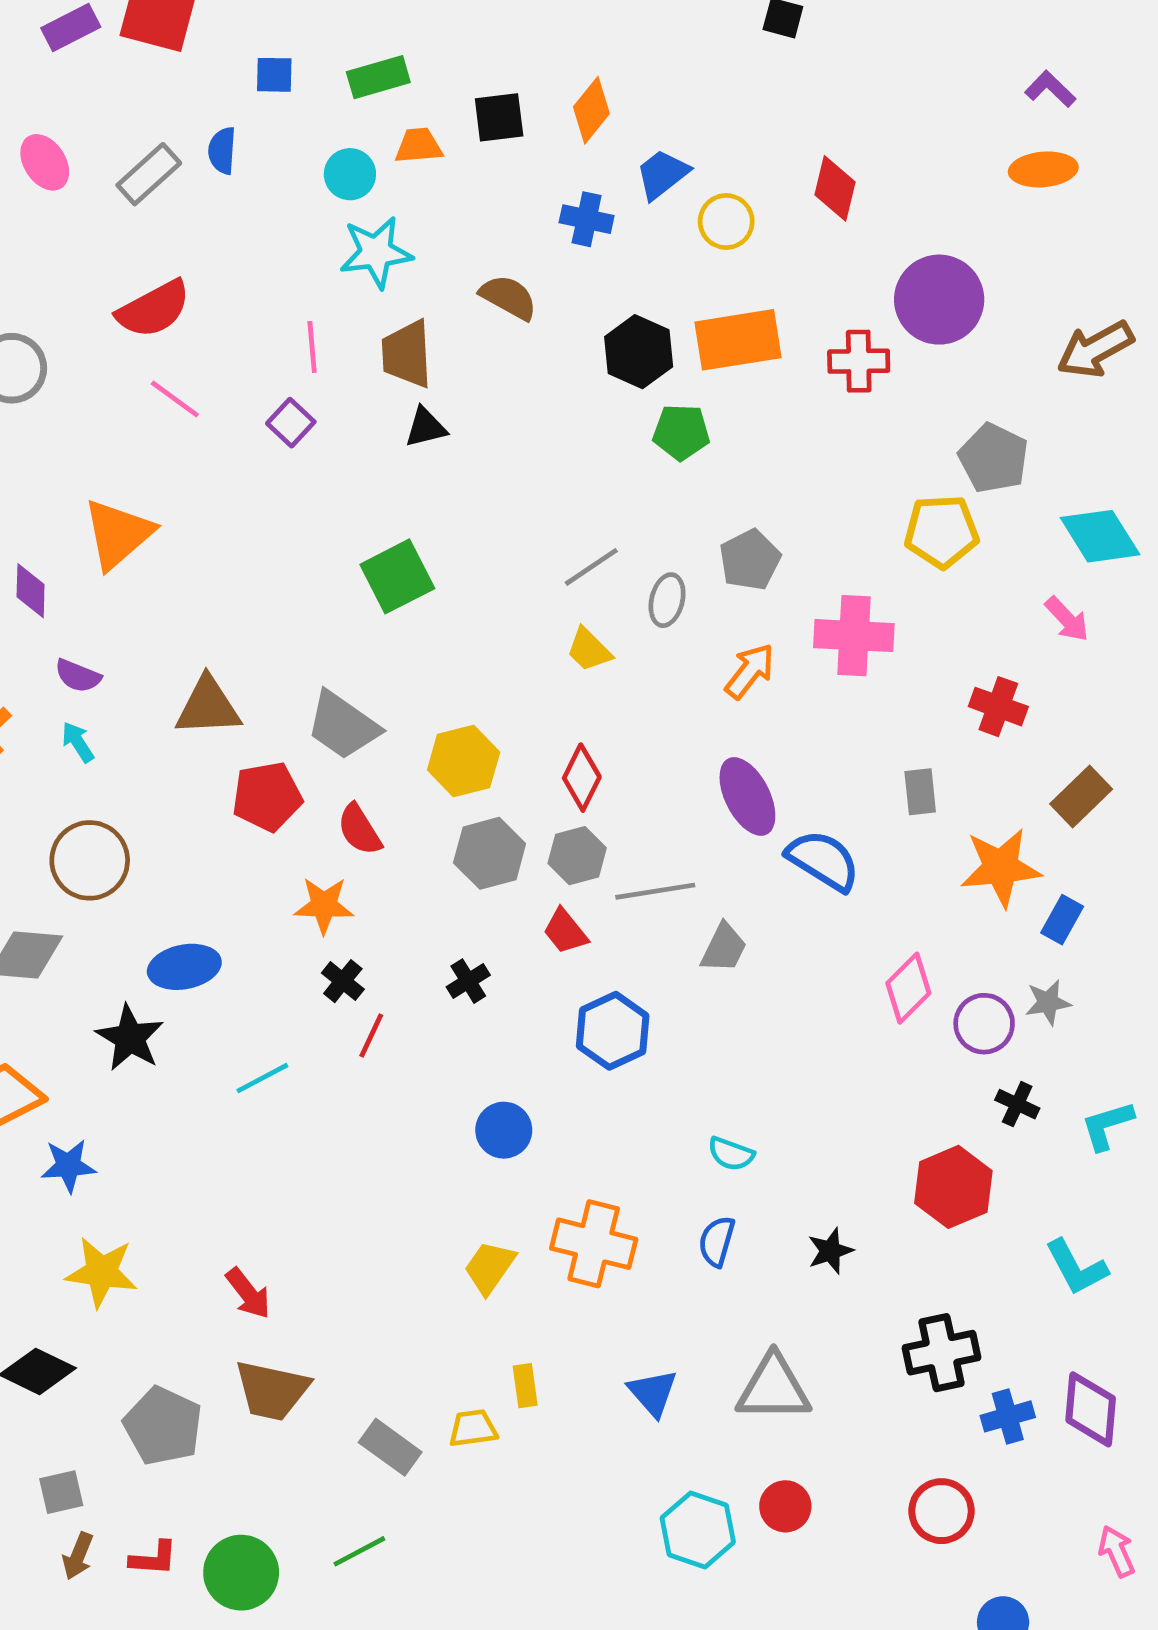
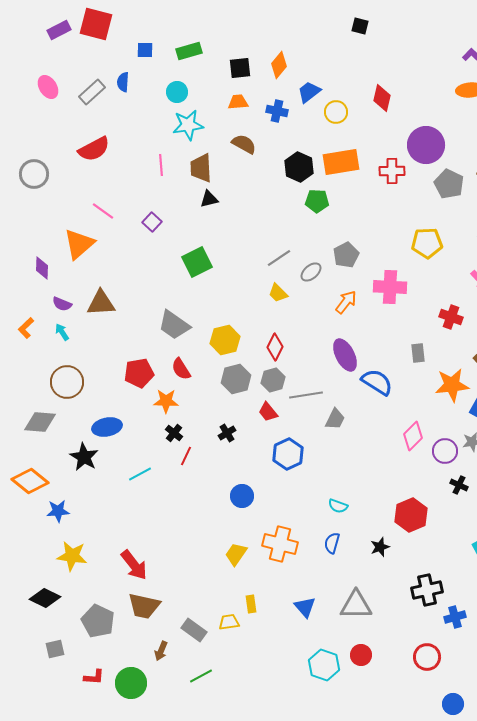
orange trapezoid: (419, 146) -> (238, 102), moved
pink line: (175, 399) -> (103, 211), moved
purple square: (291, 423) -> (152, 222), moved
gray pentagon: (994, 458) -> (449, 184), moved
gray ellipse: (667, 600) -> (311, 272), turned 35
brown triangle: (208, 707) -> (101, 303), moved
red pentagon: (267, 796) -> (139, 373), moved
red hexagon: (953, 1187) -> (411, 515), moved
red arrow: (248, 1293) -> (134, 565), size x1.4
green line: (359, 1551) -> (201, 676), moved
brown arrow: (78, 1556) -> (161, 651), moved

